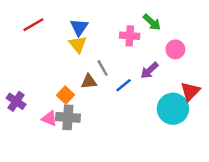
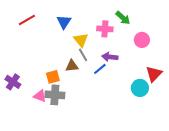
yellow triangle: (78, 44) -> (81, 40), moved
purple arrow: (149, 70) -> (110, 57), moved, turned 49
orange square: (65, 95) -> (53, 77), turned 32
cyan circle: (173, 109) -> (140, 88), size x0.7

